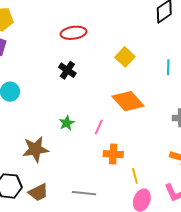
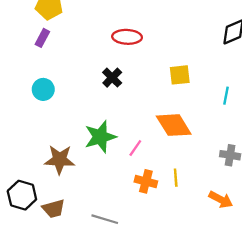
yellow square: (125, 57) -> (180, 75), turned 30
green star: (67, 123) -> (100, 137), size x1.8
yellow line: (135, 176) -> (176, 178), moved

